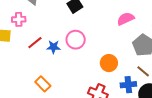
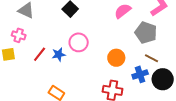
pink cross: (19, 19) -> (19, 35), turned 32

